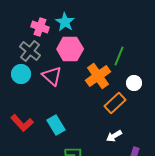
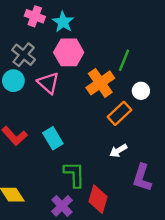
pink cross: (40, 27) -> (35, 16), moved

